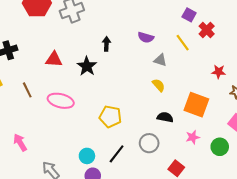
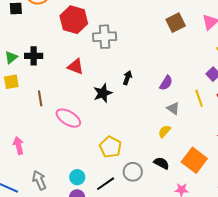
purple semicircle: (146, 37) -> (166, 83), turned -91
red triangle: (54, 59) -> (76, 67), moved
yellow semicircle: (159, 85) -> (164, 131), turned -112
gray circle: (149, 143) -> (133, 172), moved

